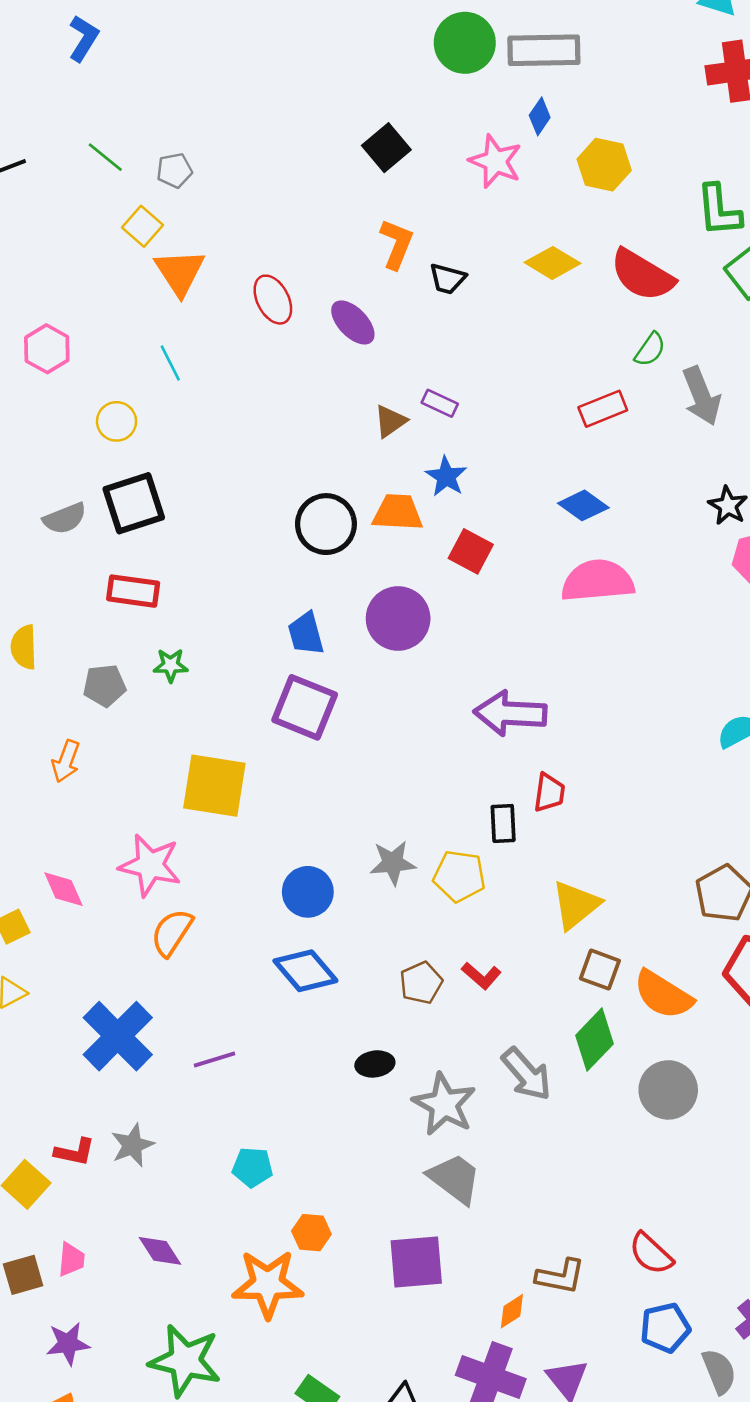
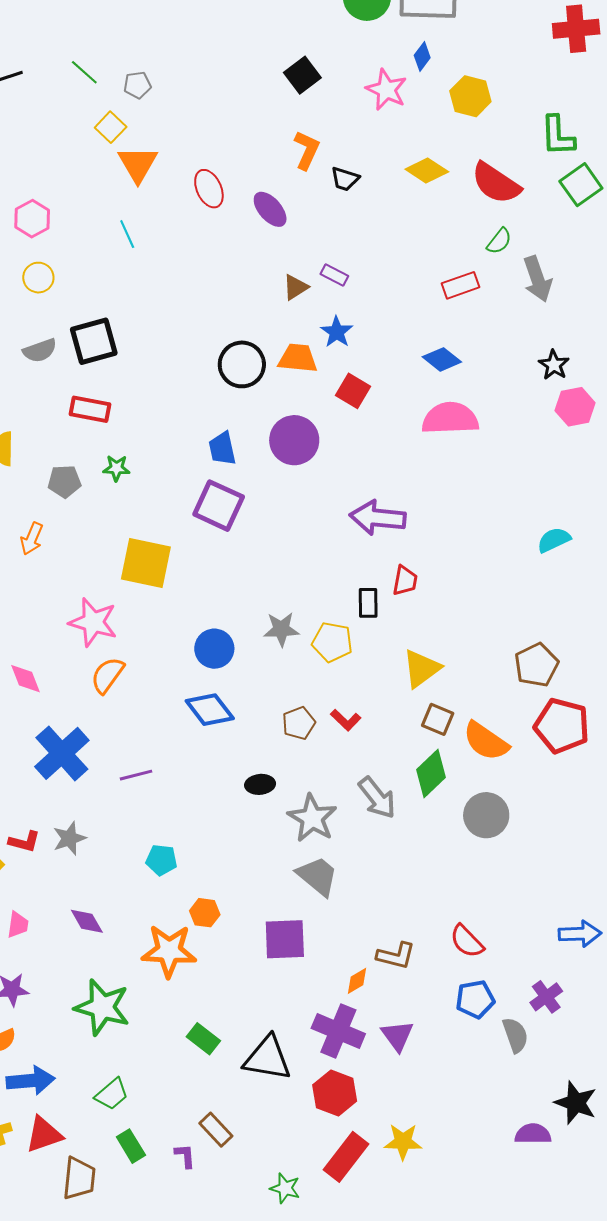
yellow circle: (117, 421) -> (38, 278), moved
pink diamond: (64, 889) -> (25, 679), moved

